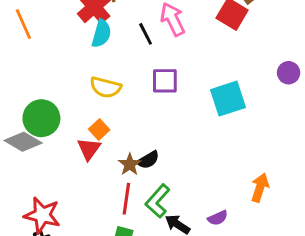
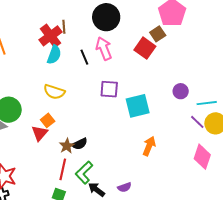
purple square: (165, 81) -> (109, 89), moved
orange arrow: (260, 188) -> (149, 146), moved

